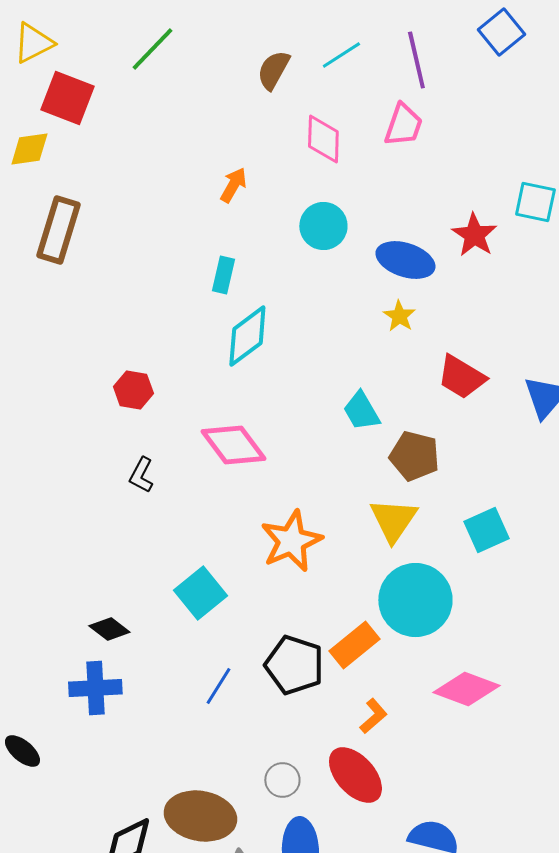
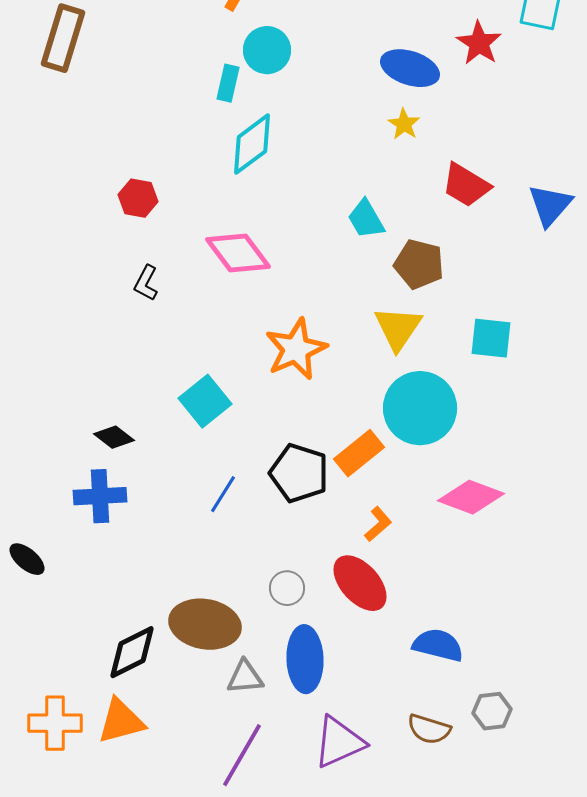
cyan circle: (323, 226) -> (267, 50), moved
cyan square: (486, 530) -> (491, 338), turned 30

